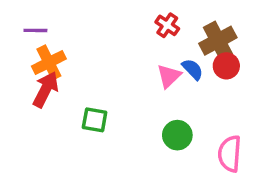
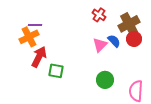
purple line: (35, 30) -> (35, 25), moved
red arrow: (46, 90) -> (39, 57), moved

